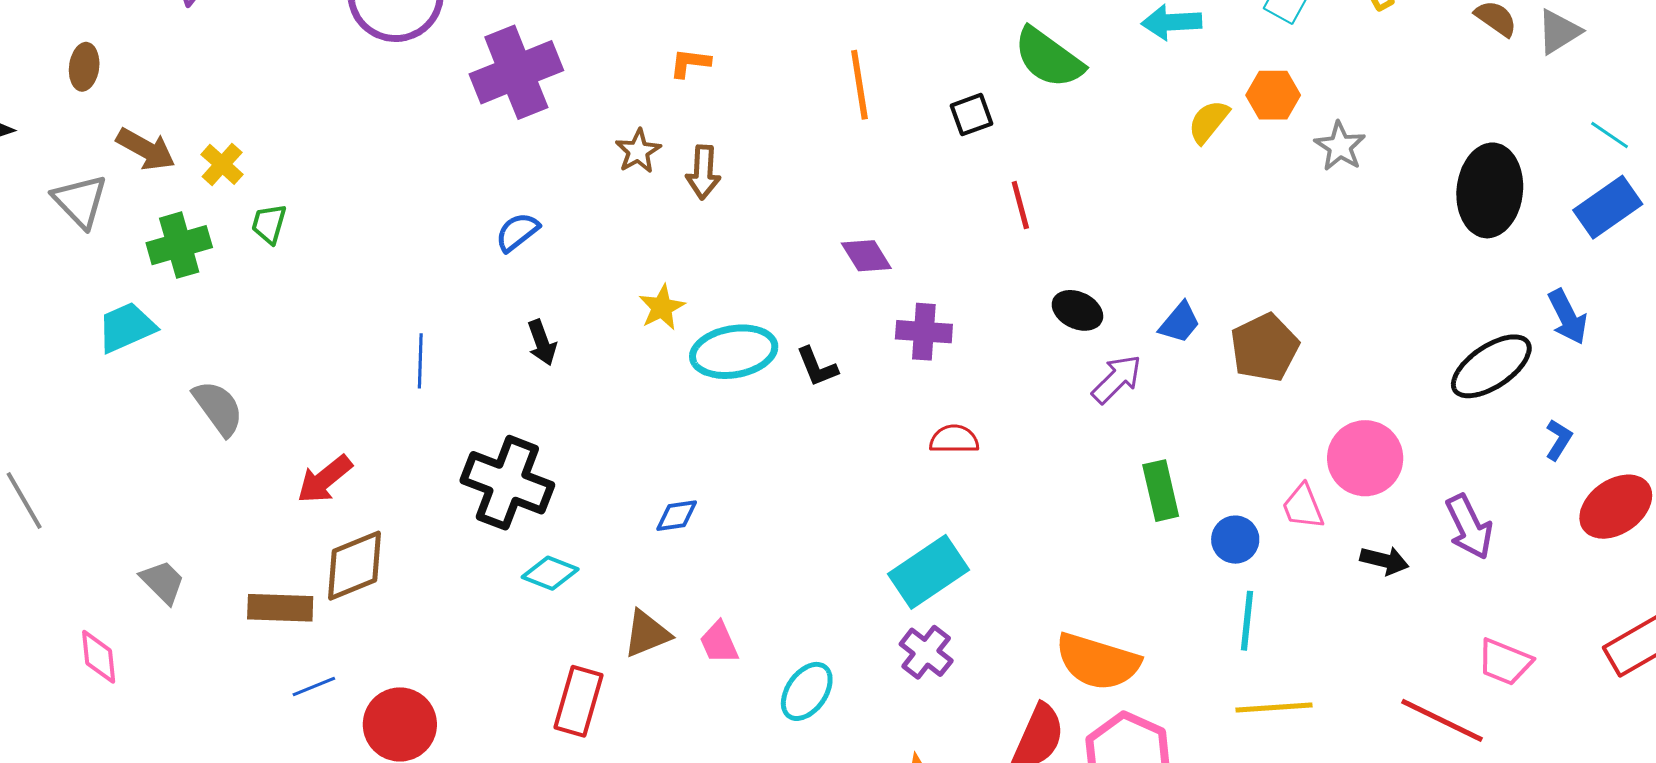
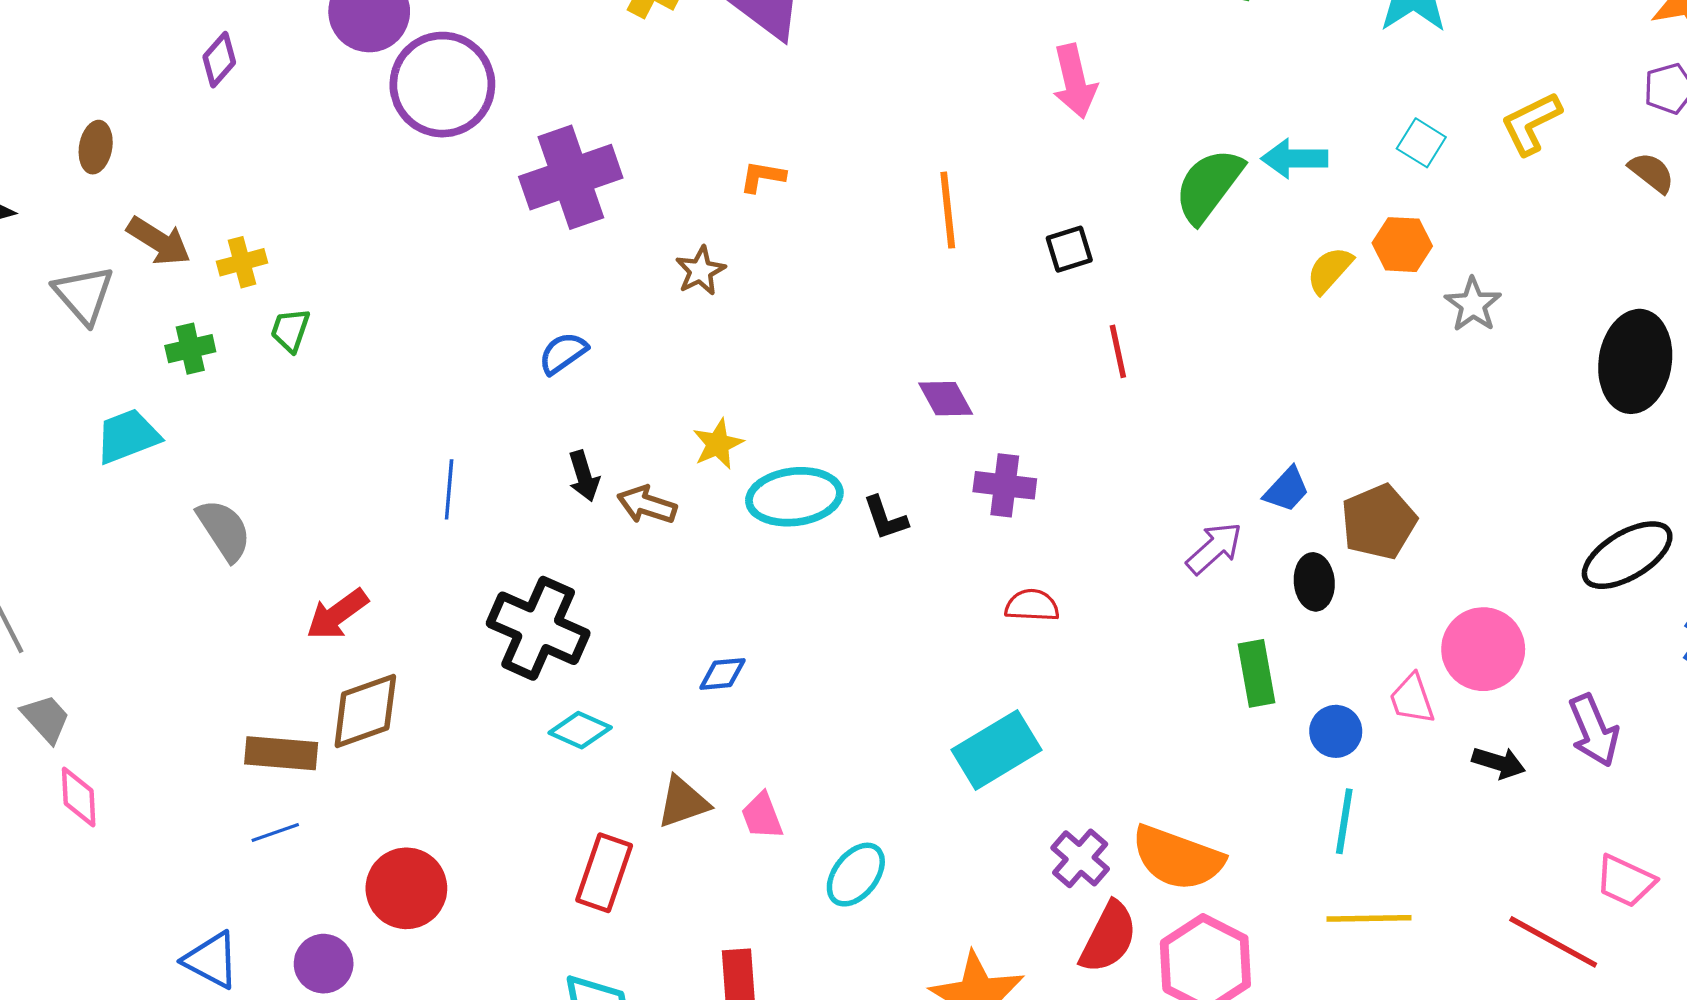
green semicircle: (1049, 58) -> (1209, 185), moved, turned 88
yellow cross: (222, 164) -> (242, 262), turned 30
brown arrow: (703, 172) -> (647, 505), moved, turned 102
green cross: (179, 245) -> (190, 349), size x0.7
black ellipse: (1077, 310) -> (1314, 582), moved, turned 57
gray trapezoid: (163, 582) -> (46, 719), moved
purple cross: (926, 652) -> (1080, 858), moved
blue line: (314, 686) -> (275, 833), moved

